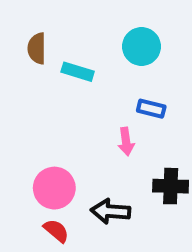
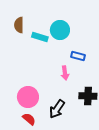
cyan circle: (142, 47) -> (60, 30), moved
black arrow: (111, 211) -> (57, 109), turned -60

